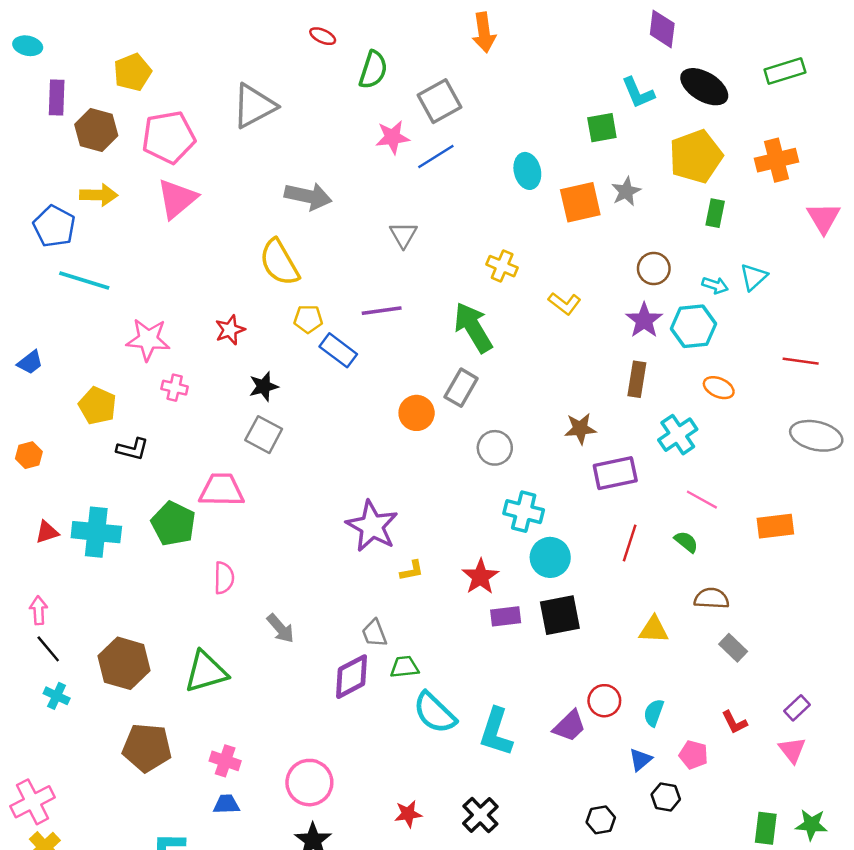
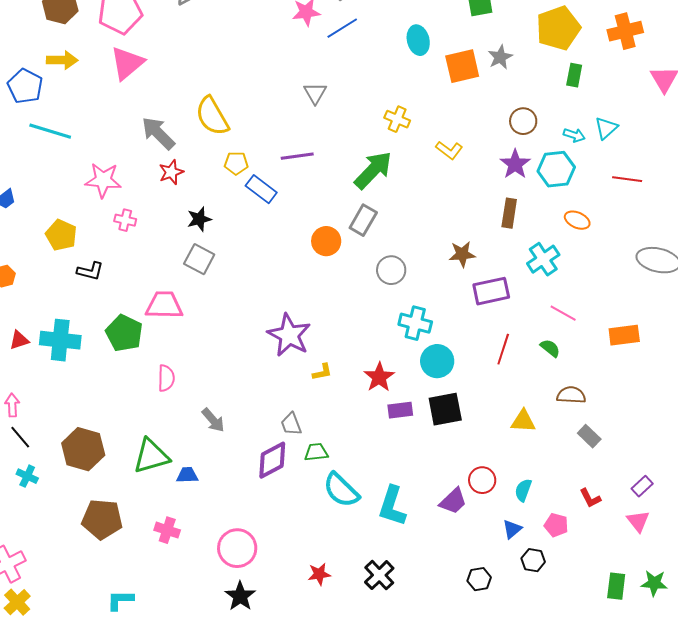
gray arrow: (308, 196) -> (158, 133), moved, turned -147
green arrow: (473, 327) -> (373, 170), turned 75
red line: (801, 361) -> (627, 179), moved
blue trapezoid: (226, 804) -> (187, 475), moved

